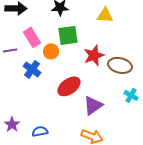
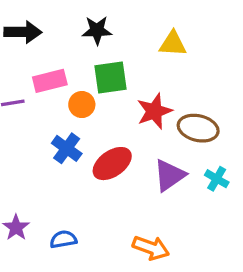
pink rectangle: (32, 37) -> (50, 81), turned -72
blue cross: (32, 69) -> (67, 148), moved
purple triangle: (93, 105) -> (169, 175), moved

